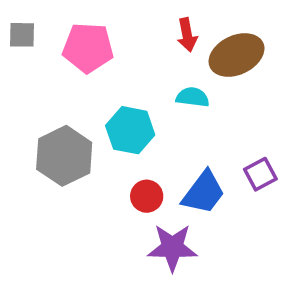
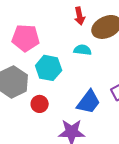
pink pentagon: (88, 48) -> (26, 38), moved
red circle: (147, 196) -> (40, 104), moved

